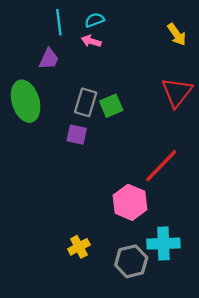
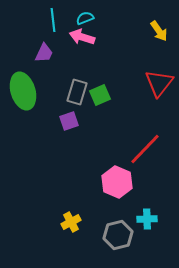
pink arrow: (91, 41) -> (82, 37), size x1.4
purple square: (77, 135) -> (69, 121), turned -30
cyan cross: (163, 244) -> (147, 219), size x0.7

